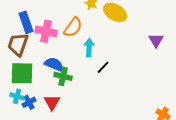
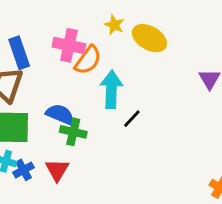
pink cross: (46, 31) -> (69, 45), moved
cyan arrow: (89, 47) -> (111, 89), size x1.4

